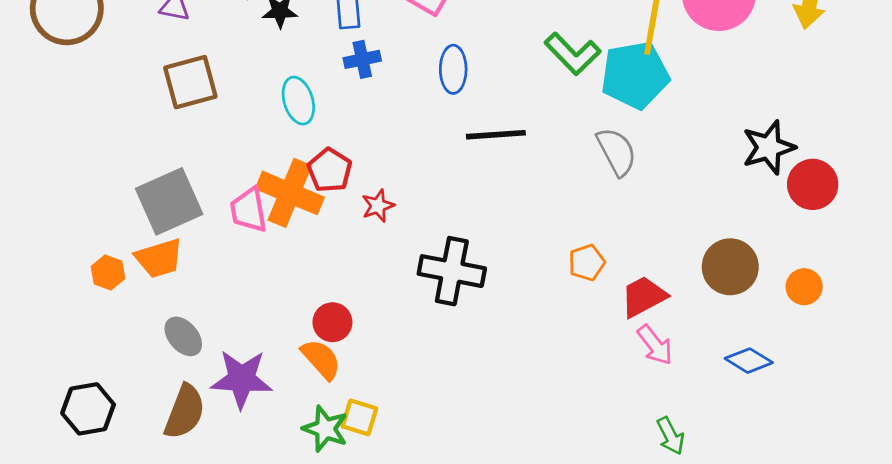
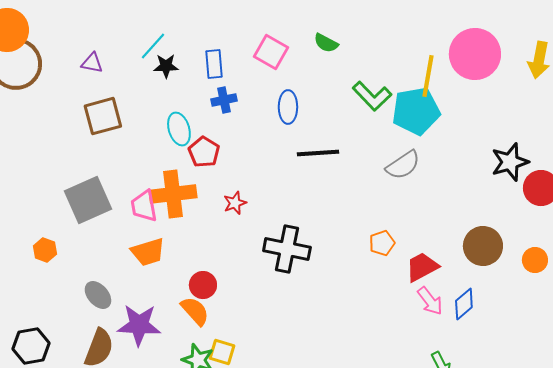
gray semicircle: (617, 152) -> (403, 165), turned 84
red pentagon: (330, 170) -> (204, 152), moved
orange cross: (290, 193) -> (173, 194), turned -30
orange trapezoid: (159, 258) -> (148, 252), moved
blue diamond: (749, 361) -> (464, 304), moved, turned -72

